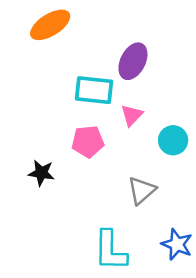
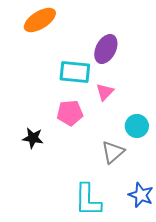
cyan circle: (173, 140) -> (137, 126), moved

